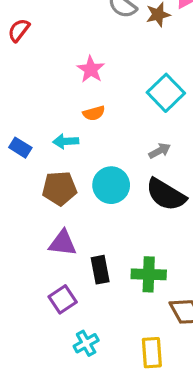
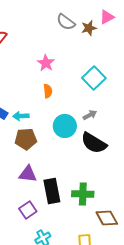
orange semicircle: (94, 113) -> (48, 91), turned -80
cyan arrow: (66, 141) -> (21, 116), moved
cyan circle: (111, 185) -> (65, 126), moved
black rectangle: (100, 270) -> (52, 191), size x1.4

